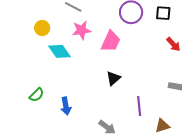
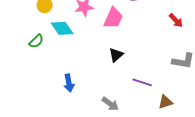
green semicircle: (37, 95) -> (36, 41), moved
purple line: (139, 106) -> (142, 82), turned -66

